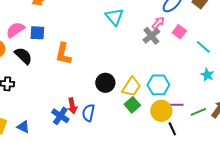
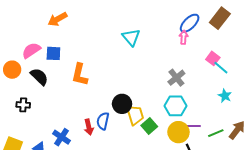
pink arrow: (158, 23) -> (184, 37), moved, turned -40
pink square: (179, 32) -> (213, 58), moved
gray cross: (151, 36) -> (176, 78), moved
yellow trapezoid: (131, 87) -> (135, 115), moved, turned -50
blue semicircle: (88, 113) -> (103, 121), moved
blue cross: (60, 116) -> (62, 137), moved

